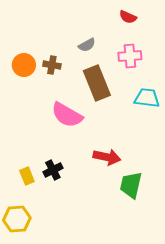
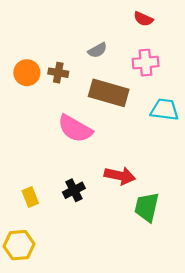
brown rectangle: (97, 83) -> (109, 93), turned -52
black cross: (53, 170) -> (74, 190), moved

